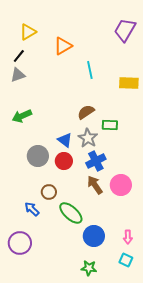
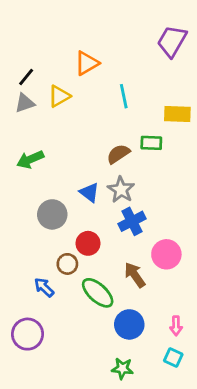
yellow triangle: (28, 32) -> (59, 96), moved
green rectangle: (110, 125) -> (151, 143), moved
red circle: (64, 161) -> (88, 243), moved
brown arrow: (95, 185) -> (135, 275), moved

